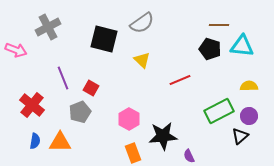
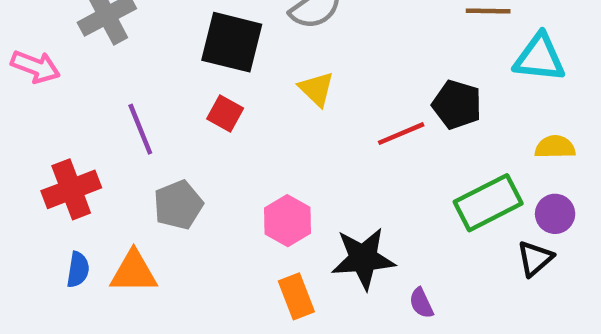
black pentagon: (210, 49) -> (457, 105), moved
red square: (91, 88) -> (225, 114), moved
red cross: (32, 105) -> (71, 189), turned 30

